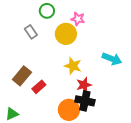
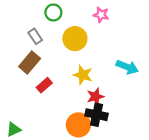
pink star: (78, 19) -> (101, 15), moved
brown rectangle: (22, 76) -> (30, 62), moved
red rectangle: (39, 87) -> (44, 85), moved

